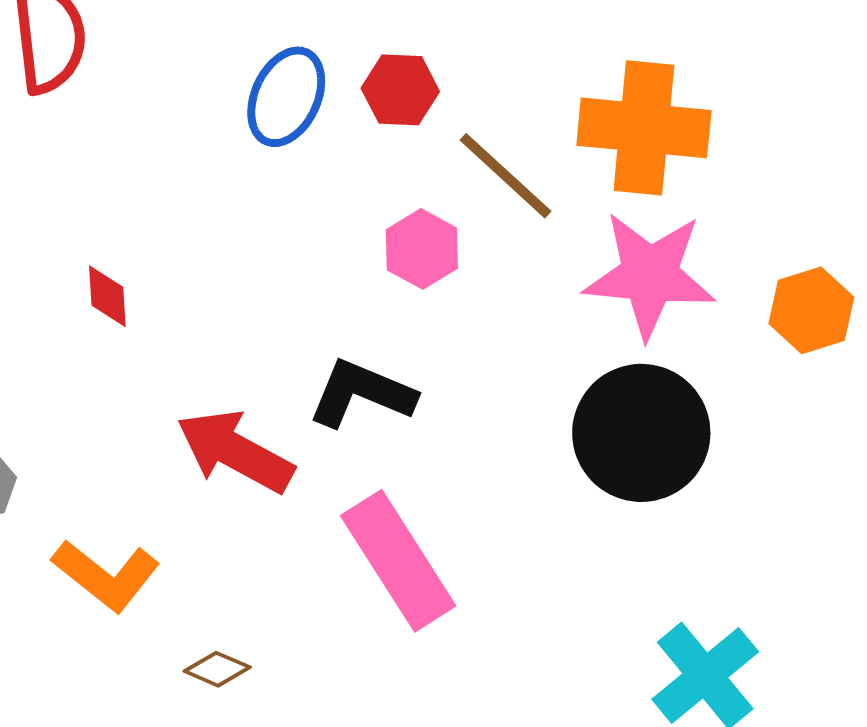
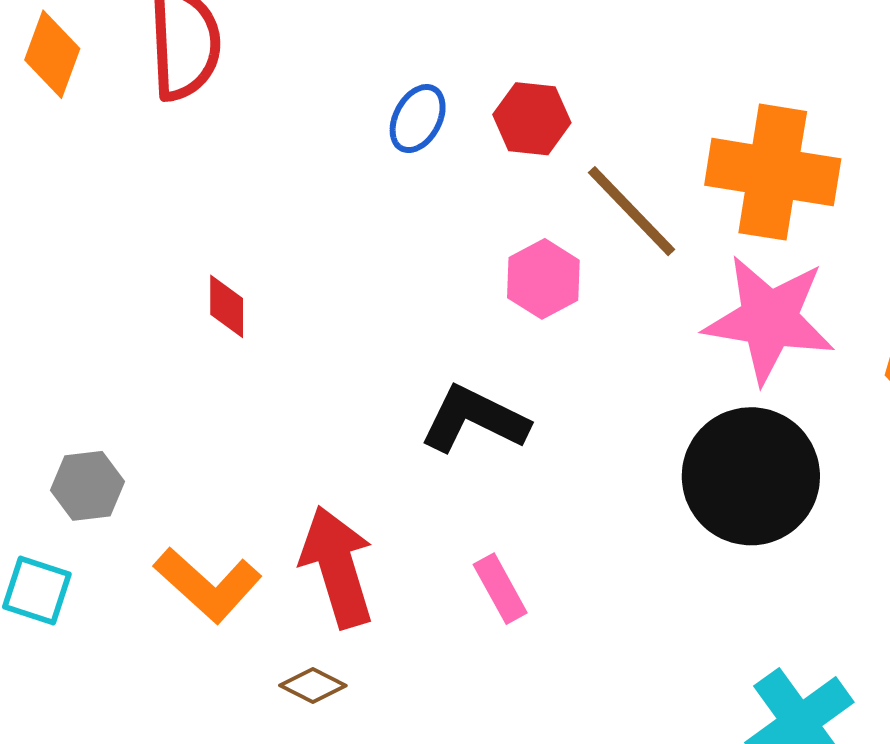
blue ellipse: (286, 97) -> (418, 119), size x0.7
red arrow: (235, 451) -> (337, 567), moved, turned 41
pink rectangle: (398, 561) -> (500, 589), size x0.5

